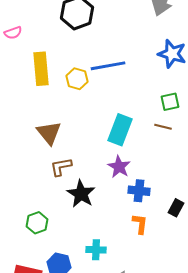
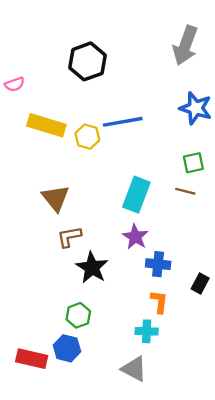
yellow rectangle: (41, 69) -> (46, 125), turned -68
green hexagon: (37, 223) -> (78, 315), moved
cyan cross: (96, 250) -> (147, 331), moved

